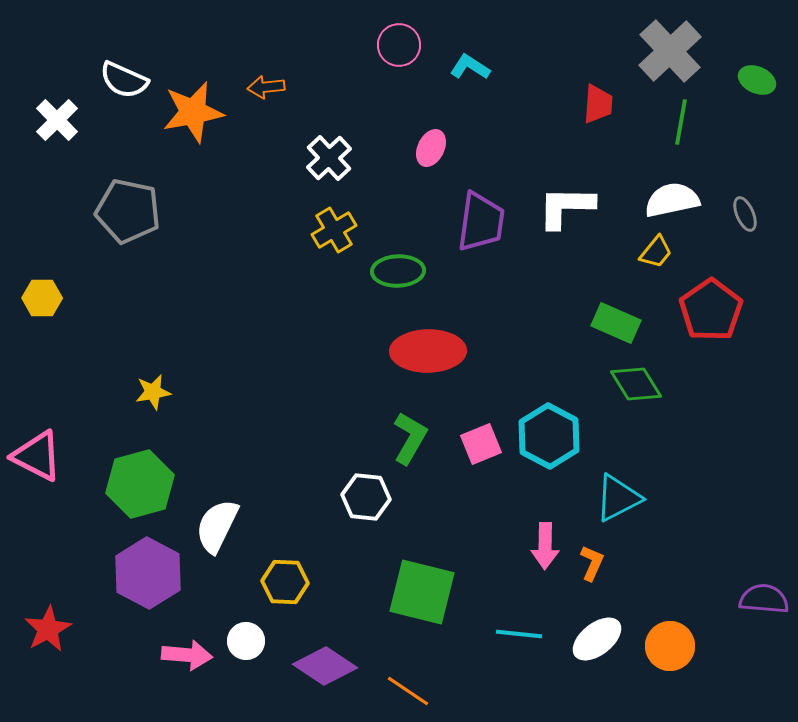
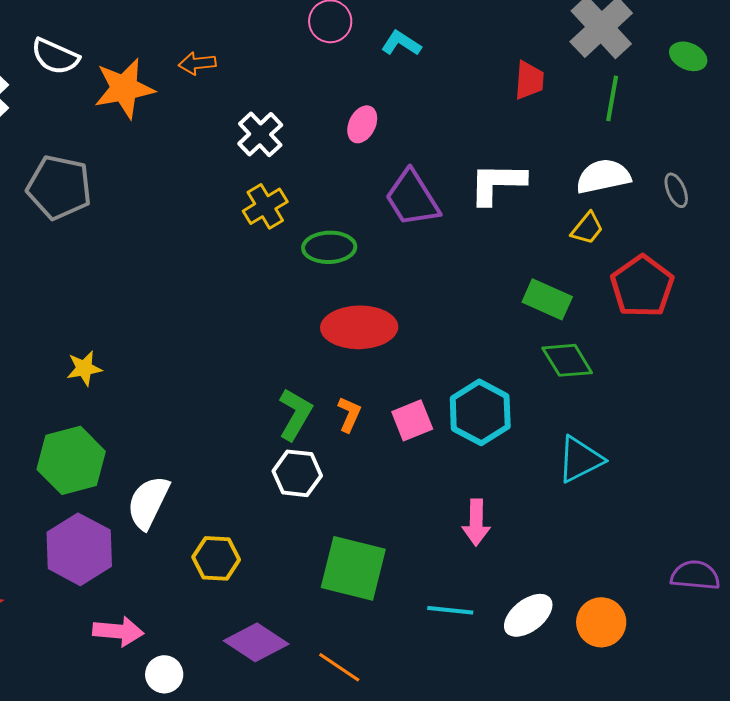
purple trapezoid: (481, 222) -> (412, 198), turned 140
green L-shape: (410, 438) -> (295, 414), moved
cyan triangle: (618, 498) -> (580, 459), moved
orange L-shape: (592, 563) -> (349, 414), moved
white circle: (246, 641) -> (164, 674), moved

